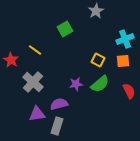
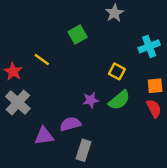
orange square: (123, 61) -> (155, 86), moved
gray cross: (33, 82) -> (18, 102), moved
gray rectangle: (57, 126) -> (84, 150), moved

